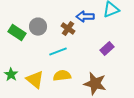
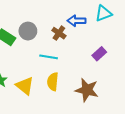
cyan line: (58, 52) -> (49, 57), turned 30
yellow semicircle: (62, 76) -> (53, 82), turned -78

